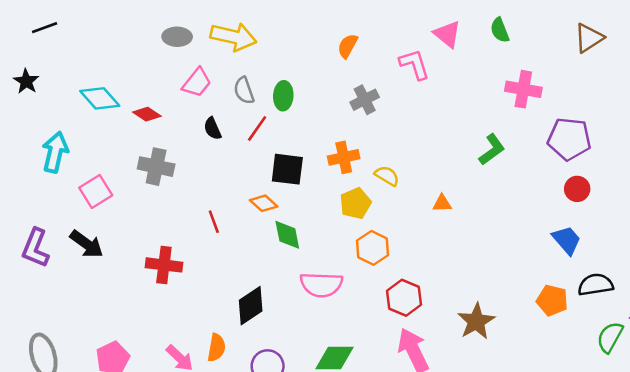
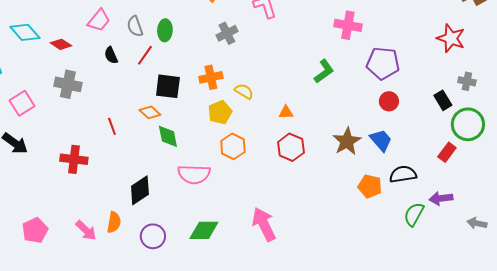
red hexagon: (404, 298) -> (291, 147), moved
brown star: (476, 321) -> (347, 141), moved

